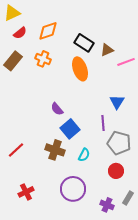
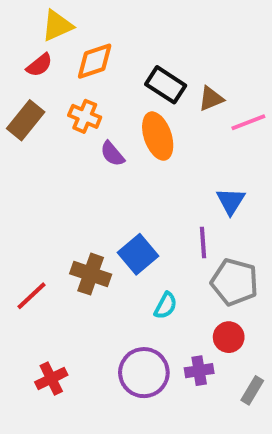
yellow triangle: (12, 13) -> (57, 26), moved
purple semicircle: (57, 109) -> (112, 154), moved
brown cross: (55, 150) -> (91, 274), moved
purple cross: (107, 205) -> (199, 371), moved, turned -32

